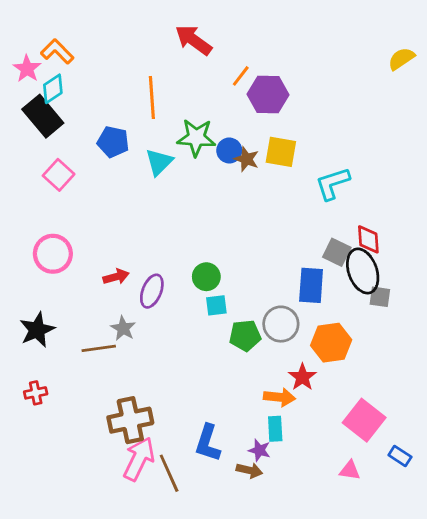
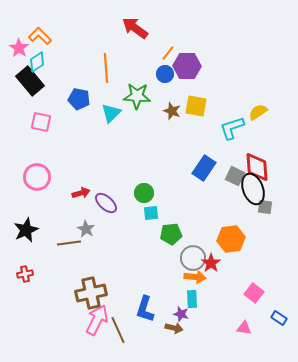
yellow semicircle: (401, 59) -> (258, 112), moved
blue circle: (229, 150) -> (165, 74), moved
pink square: (59, 175) -> (41, 122), turned -30
red diamond: (368, 239) -> (257, 167), size x1.4
blue rectangle: (311, 285) -> (204, 168), moved, turned 30
purple ellipse: (152, 291) -> (106, 203), turned -70
gray circle: (281, 324) -> (193, 258), moved
pink square: (364, 420) -> (254, 293), size x0.7

